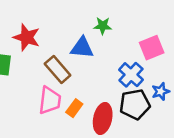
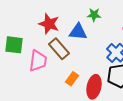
red star: (27, 37) -> (49, 24), moved
pink trapezoid: (50, 100) -> (38, 61), moved

